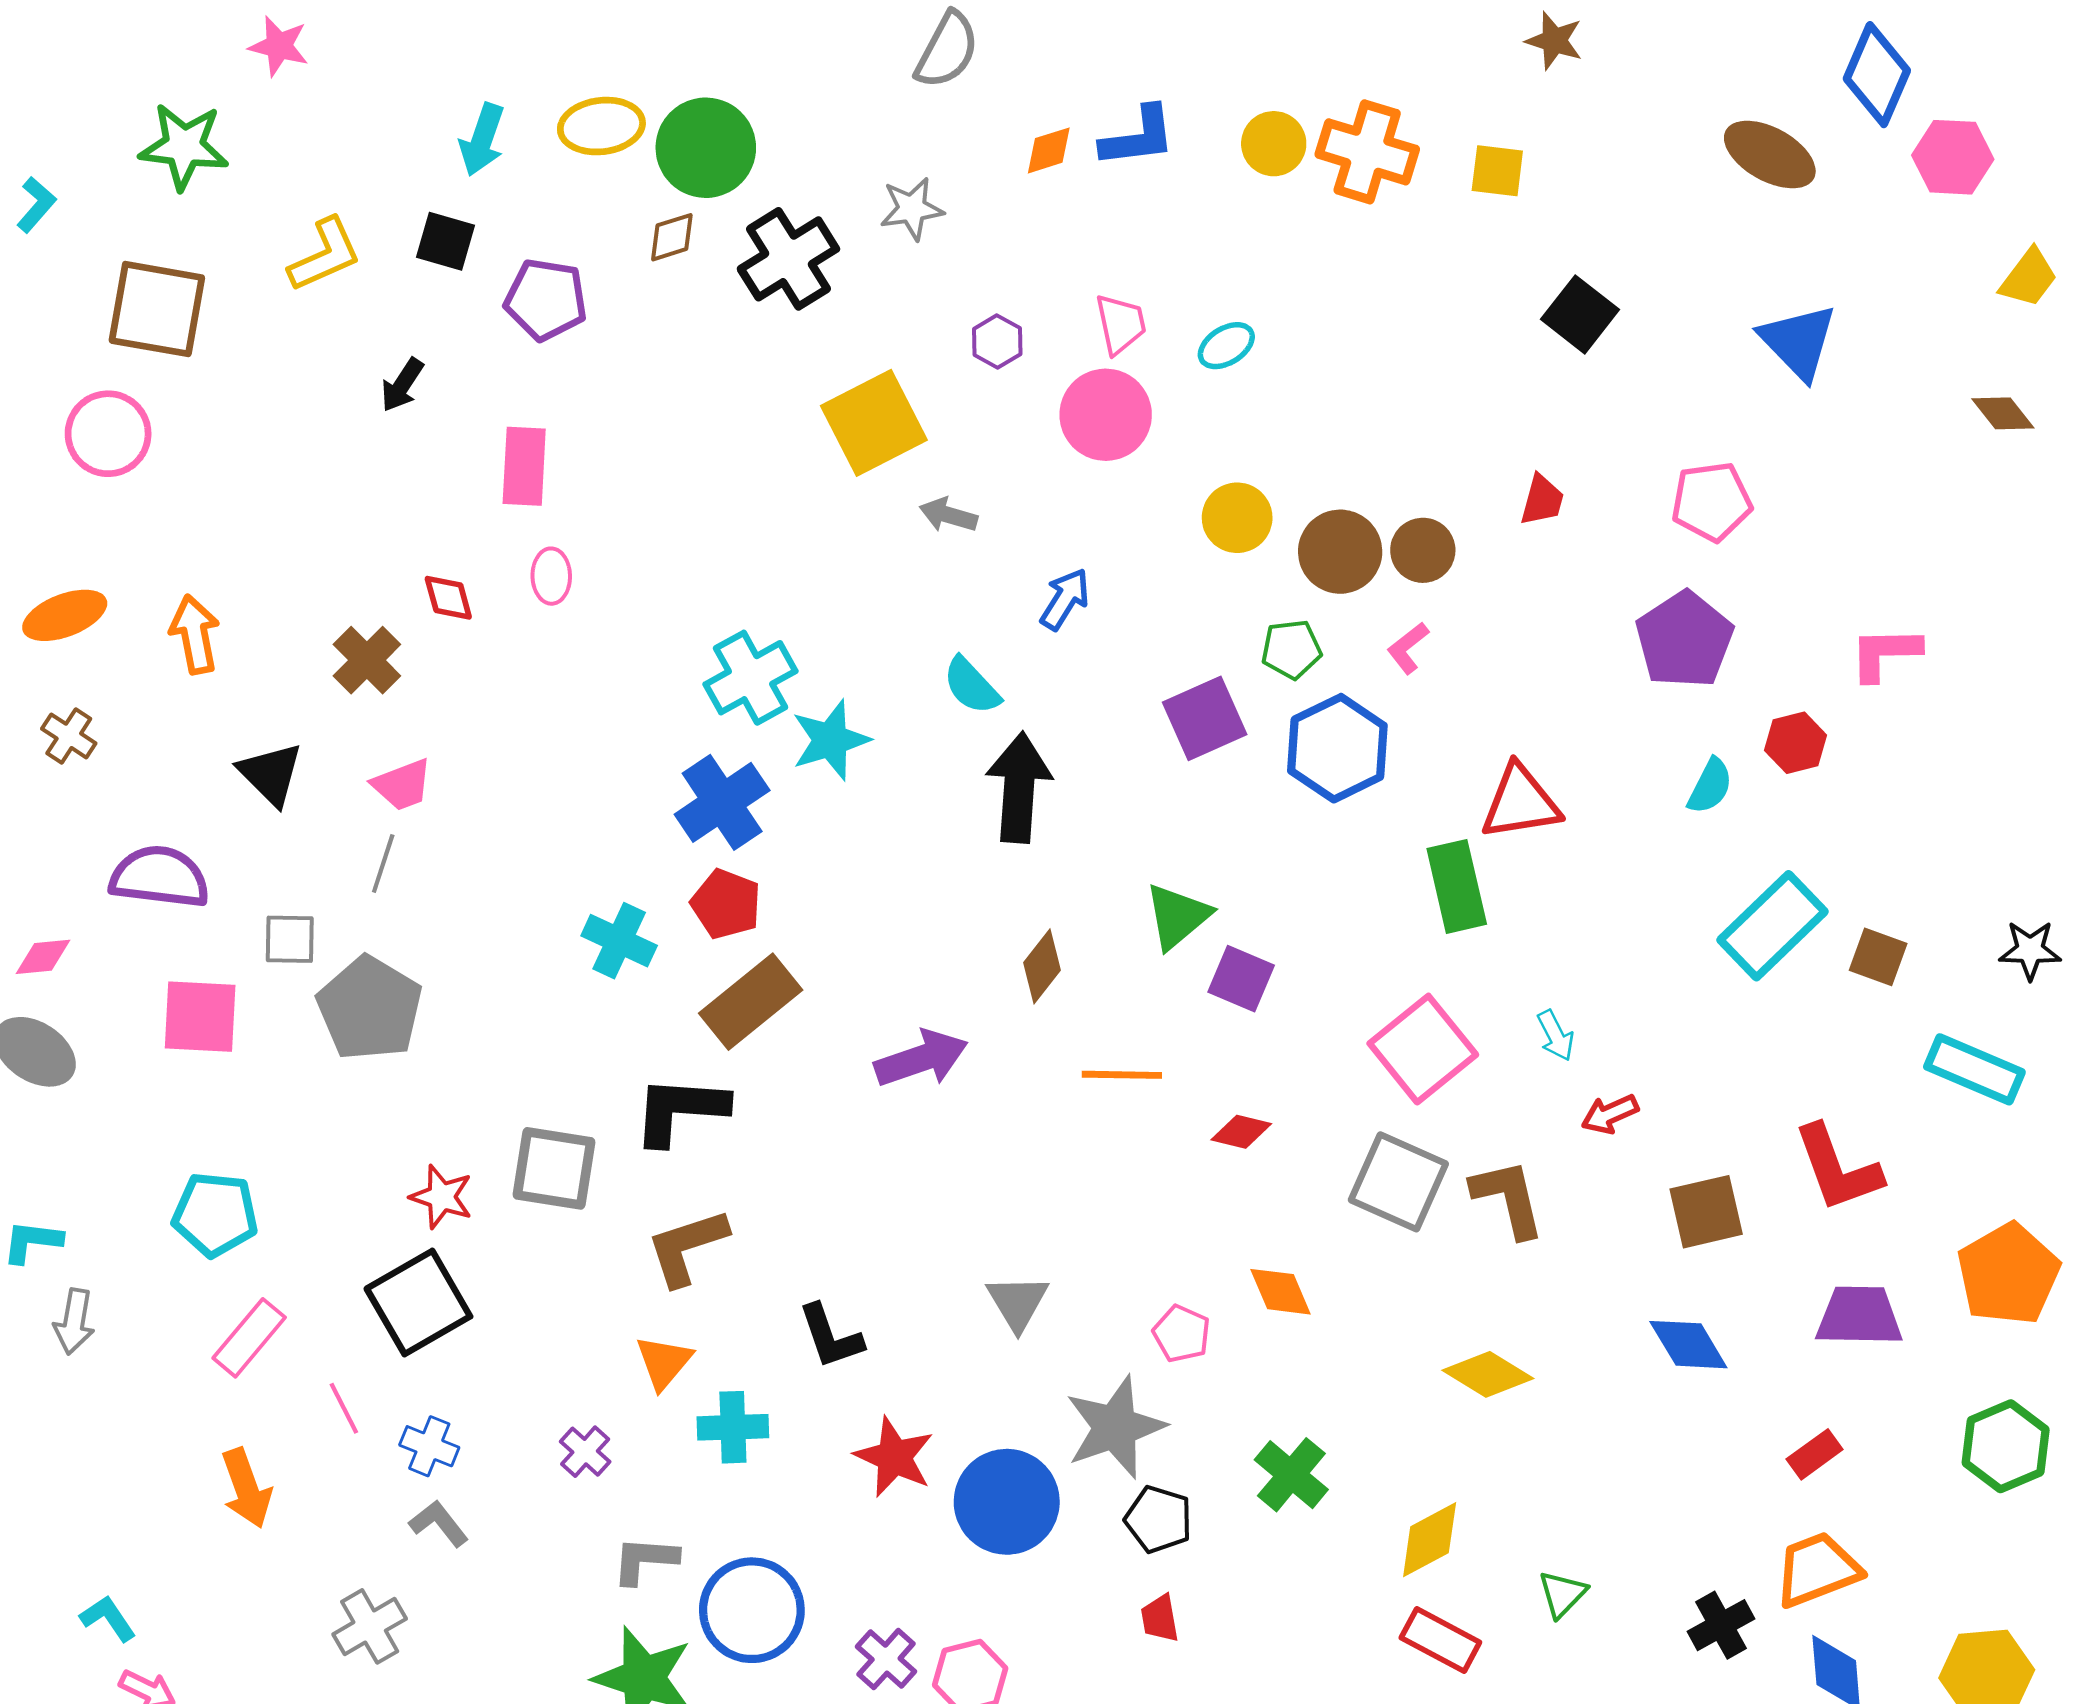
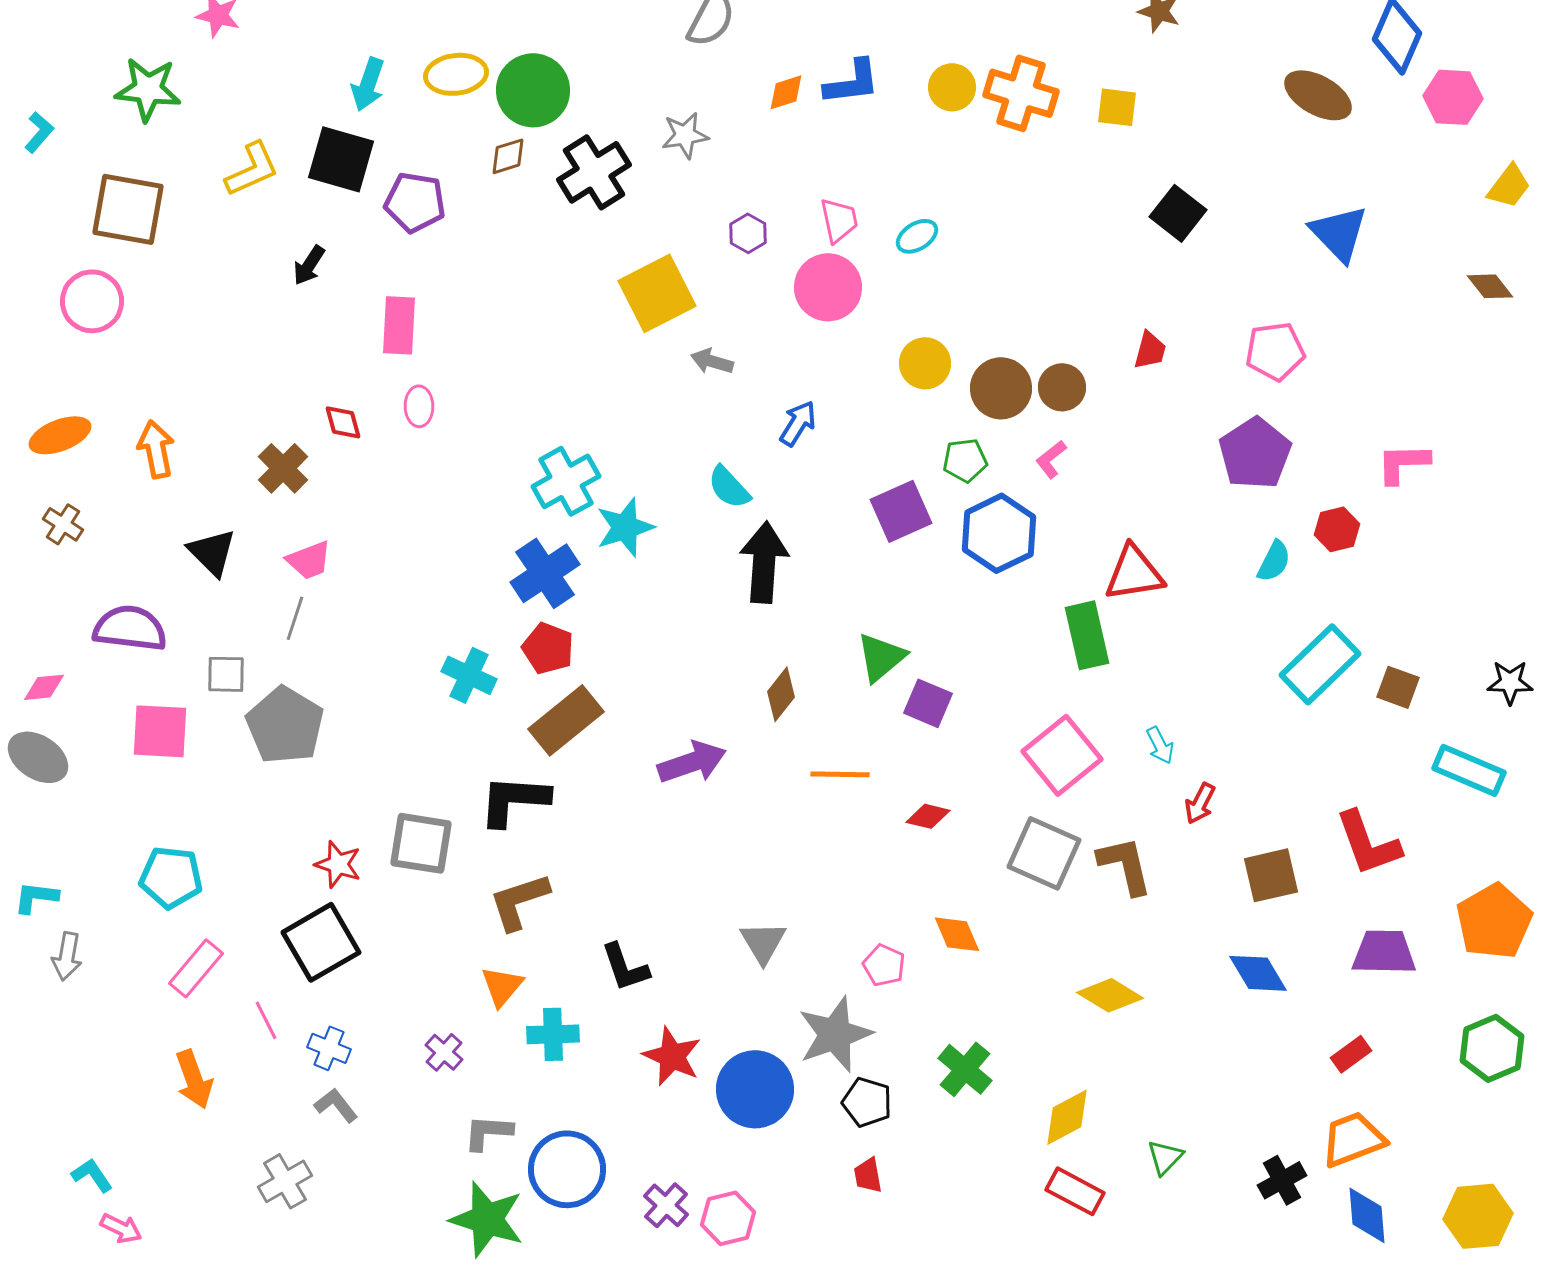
black square: (446, 241) -> (341, 159), size x1.5
red arrow: (1610, 1114) -> (1200, 803), turned -39

